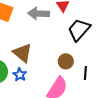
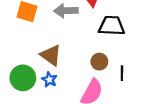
black trapezoid: (79, 30) -> (112, 26), turned 55

